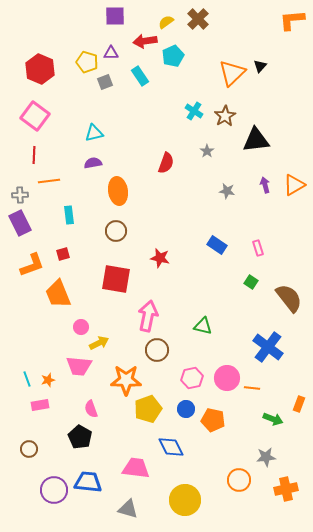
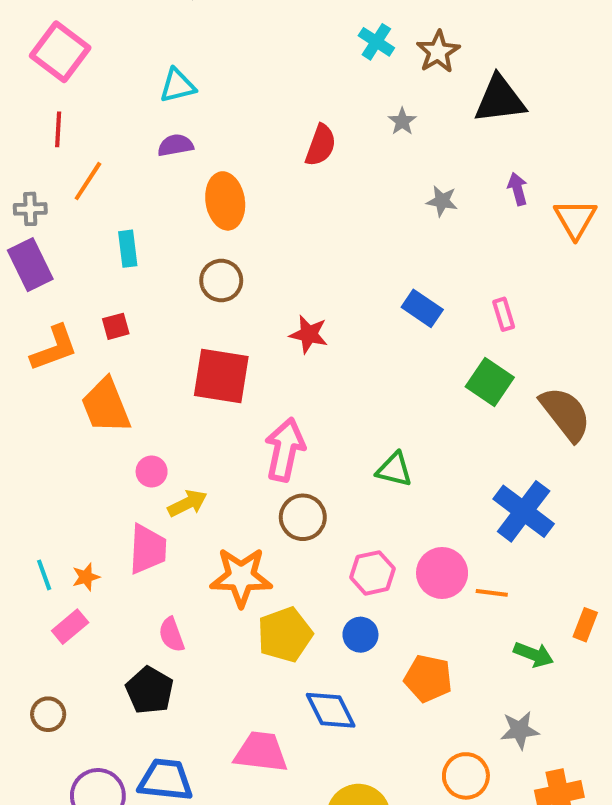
orange line: (49, 181) -> (88, 181), turned -50
orange triangle: (294, 185) -> (575, 219), moved, turned -30
green square: (251, 282) -> (490, 382), size x1.6
pink trapezoid: (79, 366) -> (148, 549), turned -92
pink rectangle: (40, 405) -> (70, 627), turned -30
orange pentagon: (213, 420) -> (428, 678), moved

